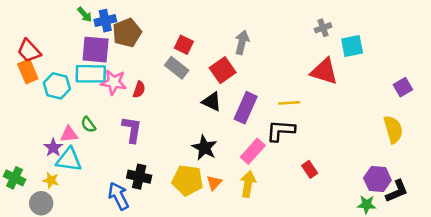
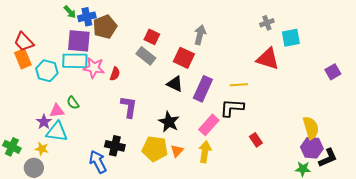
red square: (223, 70) -> (184, 58), turned -30
purple L-shape: (132, 129) -> (129, 107), moved
yellow semicircle: (393, 129) -> (311, 128), moved

